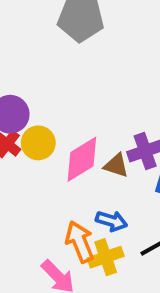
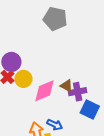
brown triangle: (116, 165) -> (67, 86), moved

